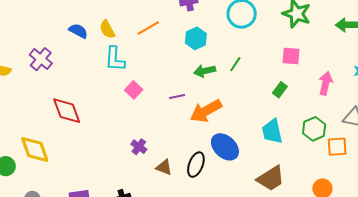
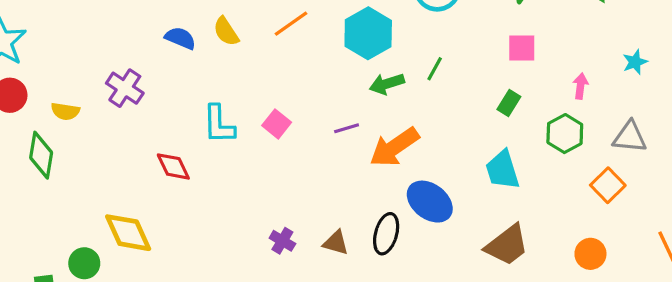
cyan hexagon: (196, 38) -> (368, 33), size x1.4
cyan L-shape: (115, 59) -> (219, 124), moved
pink arrow: (326, 83) -> (580, 86), size x0.7
red diamond: (67, 111) -> (173, 166), size x0.7
green hexagon: (314, 129) -> (565, 134), moved
purple cross: (139, 147) -> (282, 241), moved
orange square: (337, 147) -> (608, 185), turned -35

